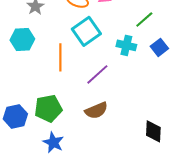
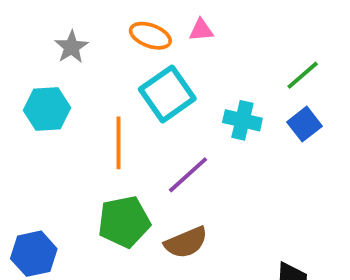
green line: (144, 19) -> (303, 75), moved
green pentagon: (48, 108) -> (124, 222), moved

